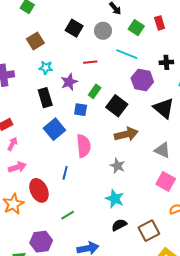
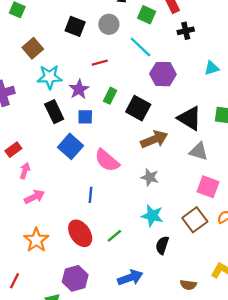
cyan line: (127, 54) -> (140, 47), turned 30
black cross: (166, 62) -> (186, 31), moved
cyan star: (46, 68) -> (50, 77), size x1.5
black triangle: (164, 108) -> (190, 118), moved
blue square: (81, 110) -> (85, 117), moved
pink semicircle: (84, 146) -> (107, 160), turned 145
red ellipse: (39, 190) -> (80, 233), moved
green line: (68, 215) -> (114, 236), moved
black semicircle: (119, 225) -> (162, 245), turned -35
brown square: (149, 231) -> (195, 220), moved

